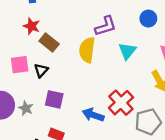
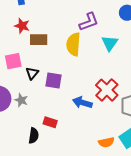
brown rectangle: (49, 42) -> (39, 40), turned -36
black triangle: (41, 70) -> (32, 73), moved
purple square: (54, 99) -> (53, 80), moved

